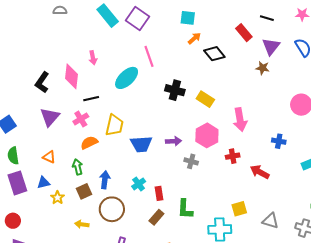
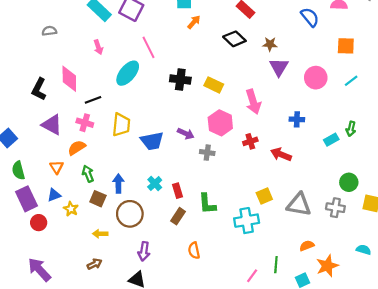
gray semicircle: (60, 10) -> (49, 31), moved
purple triangle: (271, 46) -> (279, 67), moved
black diamond: (214, 54) -> (234, 39), moved
pink arrow: (93, 58) -> (98, 47), moved
purple triangle: (50, 117) -> (52, 125), turned -35
pink cross: (81, 119) -> (85, 123), turned -35
purple arrow: (173, 141) -> (186, 134), turned 35
orange semicircle: (89, 143) -> (77, 148), moved
orange triangle: (49, 157) -> (57, 167), turned 40
brown square: (84, 191) -> (98, 199), turned -35
red circle: (13, 221) -> (39, 223), moved
gray triangle: (270, 221) -> (299, 205), size x1.4

